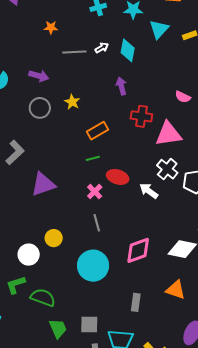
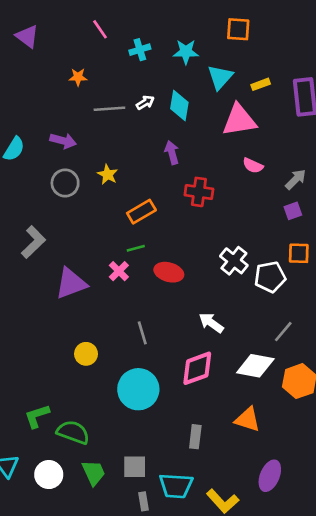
pink triangle: (168, 134) -> (239, 120), moved
white arrow: (149, 191) -> (211, 323), moved
pink cross: (95, 192) -> (119, 271), moved
white circle: (29, 255) -> (49, 475), moved

